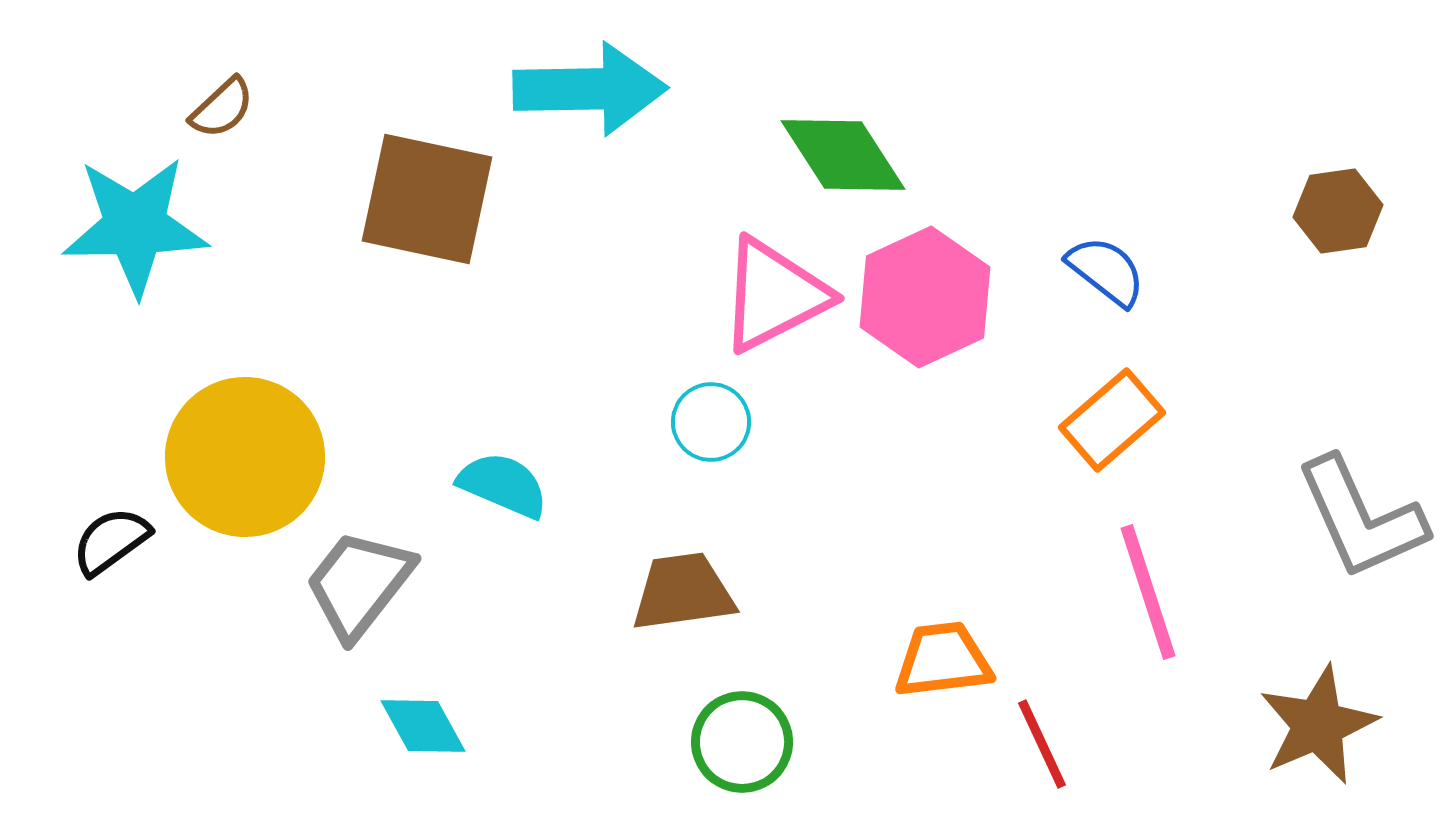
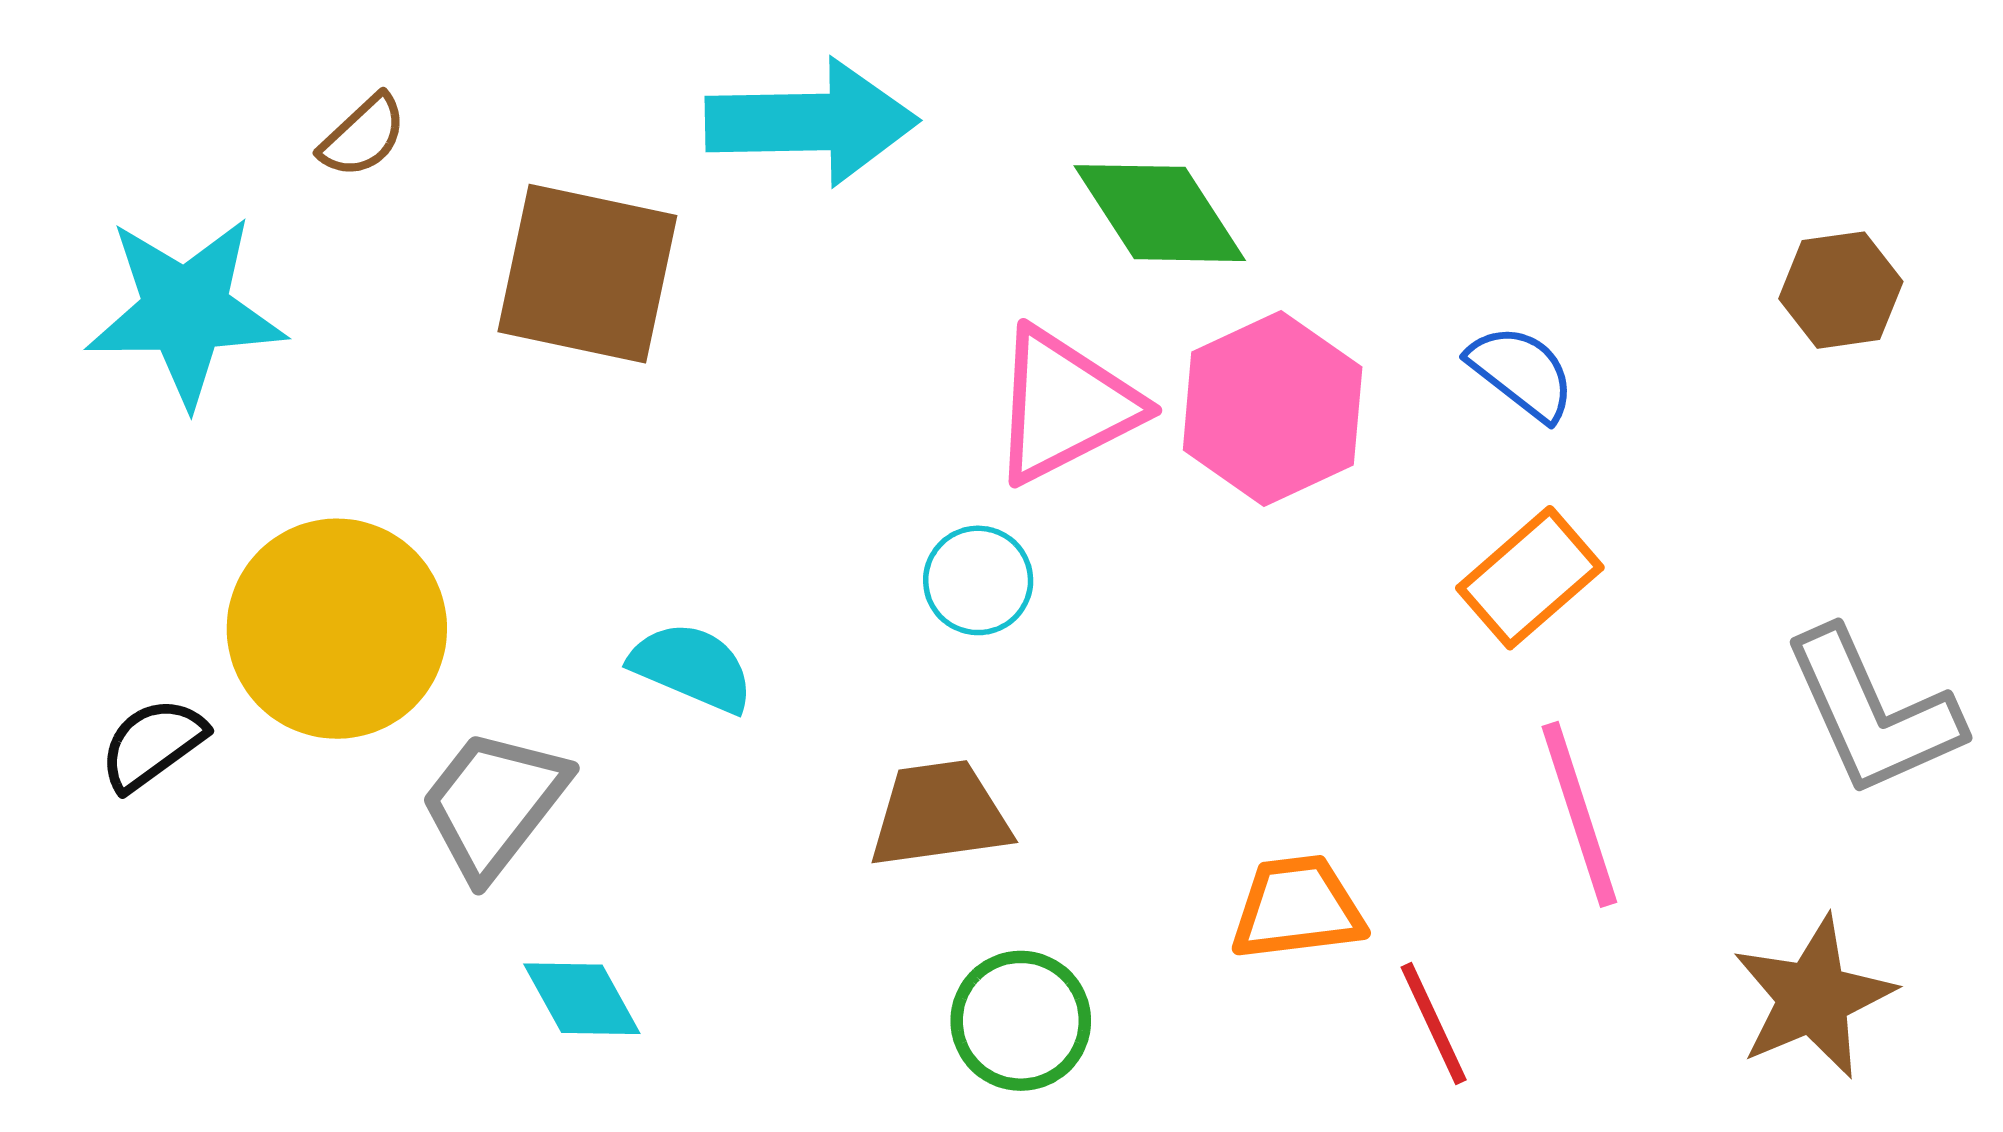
brown semicircle: (222, 108) -> (363, 136), moved

